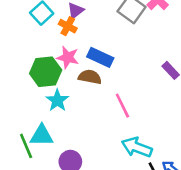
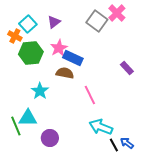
orange cross: (68, 26) -> (15, 36), moved
pink star: (68, 57) -> (59, 48), moved, turned 30
green hexagon: (46, 72) -> (31, 53), moved

